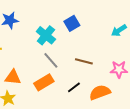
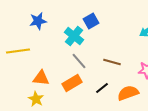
blue square: (72, 23) -> (91, 21), moved

